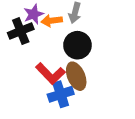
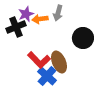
black circle: (77, 45) -> (83, 38), moved
blue cross: (61, 94) -> (47, 76), turned -30

